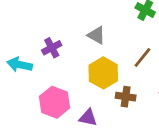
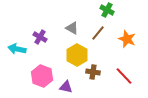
purple cross: (52, 48) -> (40, 37), turned -32
brown line: (142, 58) -> (98, 33), moved

